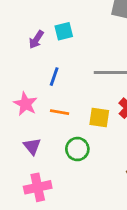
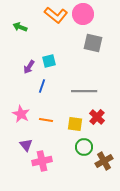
blue line: (54, 77) -> (42, 86), moved
green circle: (77, 149) -> (84, 147), moved
pink cross: (38, 187) -> (42, 161), moved

